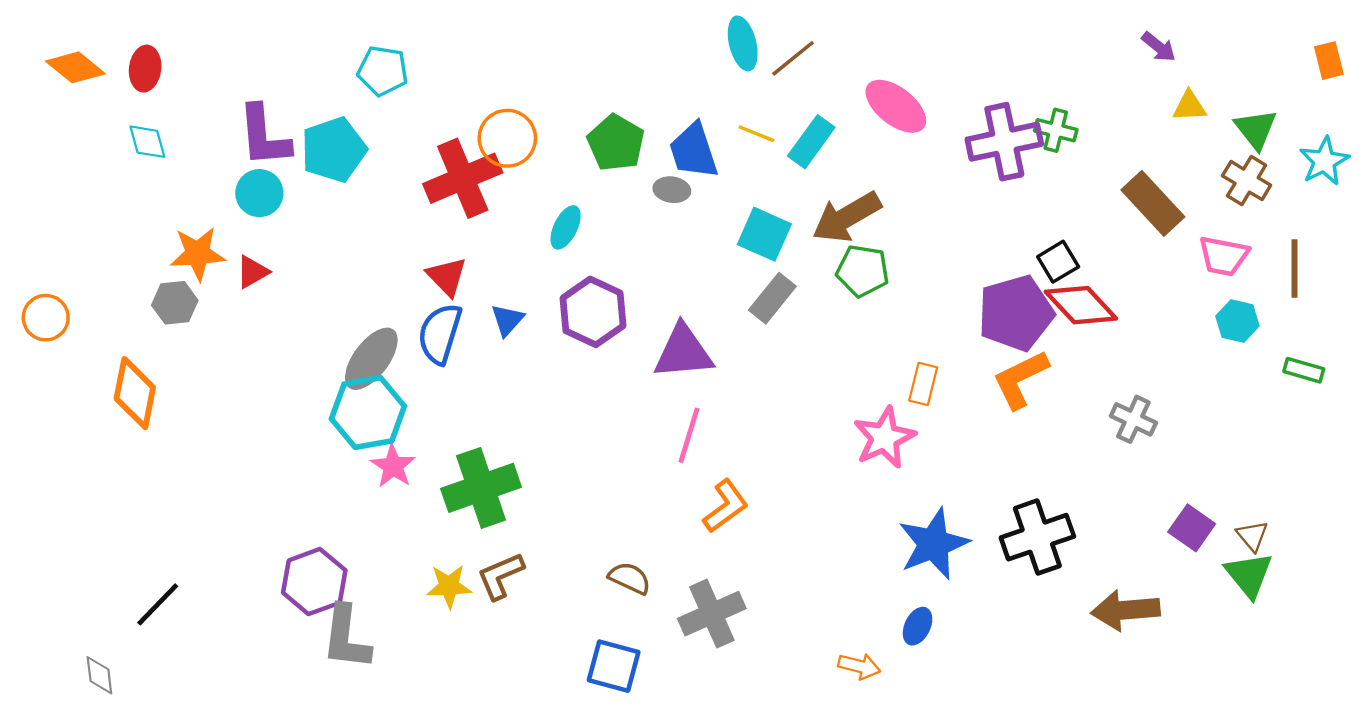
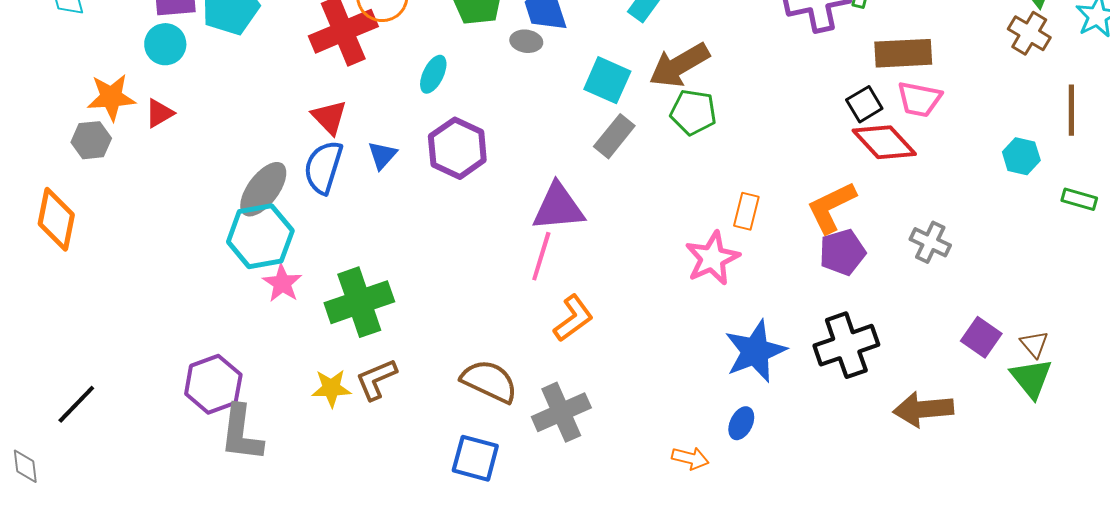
brown rectangle: (1153, 203) -> (903, 53), moved, turned -50
pink trapezoid: (1224, 256) -> (919, 99), moved
purple pentagon: (1016, 313) -> (842, 252), moved, size x0.7
purple triangle: (683, 352) -> (558, 207), moved
brown semicircle: (630, 578) -> (489, 381), size x1.5

